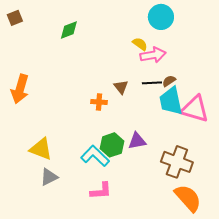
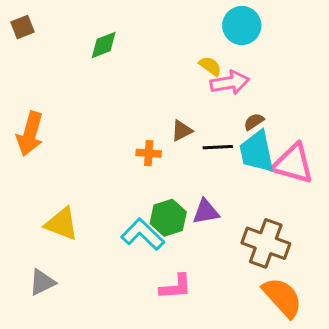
black line: (152, 83) -> (218, 147), moved
brown triangle: (121, 87) -> (182, 131), turned 42
gray triangle: (49, 177) -> (42, 282), moved
pink L-shape: (101, 191) -> (176, 287), moved

